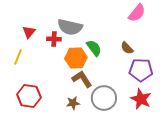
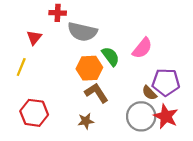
pink semicircle: (137, 13) -> (142, 48), moved
red cross: (54, 39) -> (58, 13), moved
brown semicircle: (127, 48) -> (149, 93), moved
gray circle: (104, 98) -> (141, 116), moved

